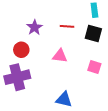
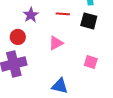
pink triangle: (60, 56) -> (56, 43), turned -35
pink square: (94, 67) -> (91, 62), moved

